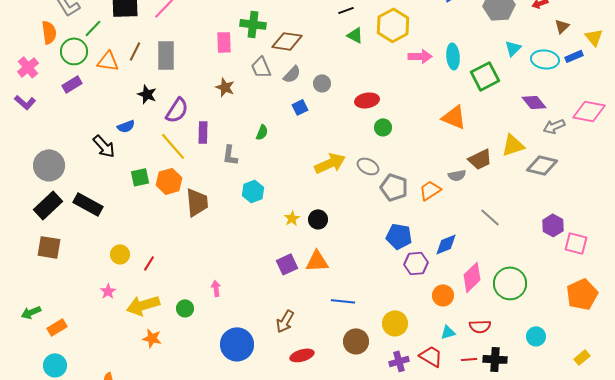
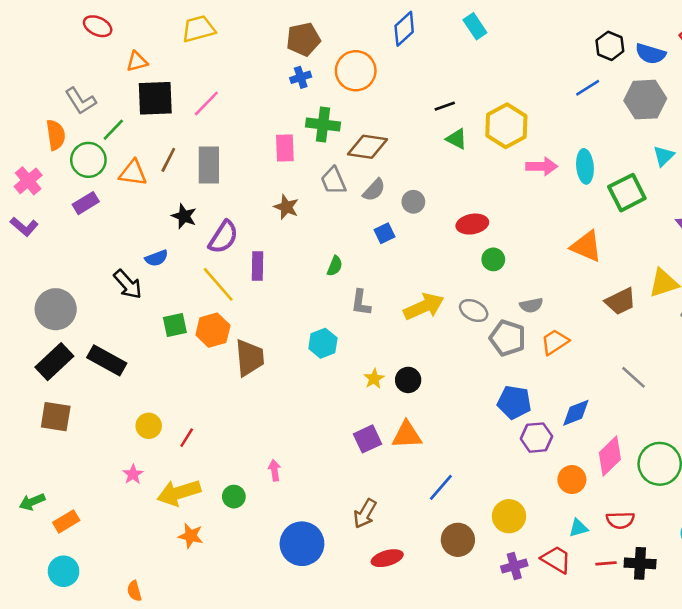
gray L-shape: (230, 155) -> (361, 303), moved
gray semicircle: (457, 175) -> (531, 305), moved
blue line: (343, 301) -> (441, 487), turned -55

